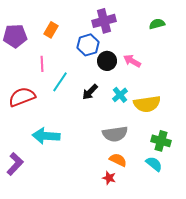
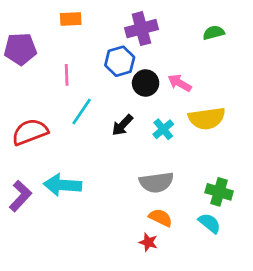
orange rectangle: (51, 30) -> (71, 19), moved, turned 56
pink line: (42, 64) -> (67, 75), moved
yellow semicircle: (147, 104) -> (207, 118), moved
purple L-shape: (15, 164) -> (20, 196), moved

